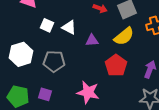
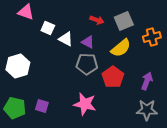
white square: (47, 25) -> (48, 28), moved
purple triangle: (92, 40) -> (88, 42), moved, turned 32
gray pentagon: (54, 61) -> (87, 64), moved

